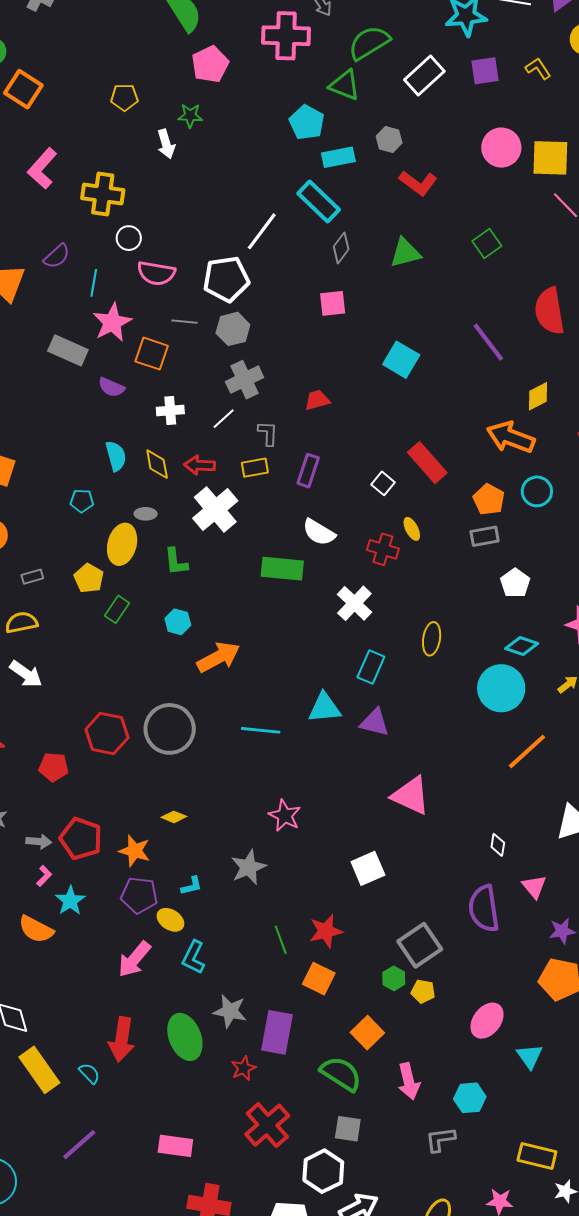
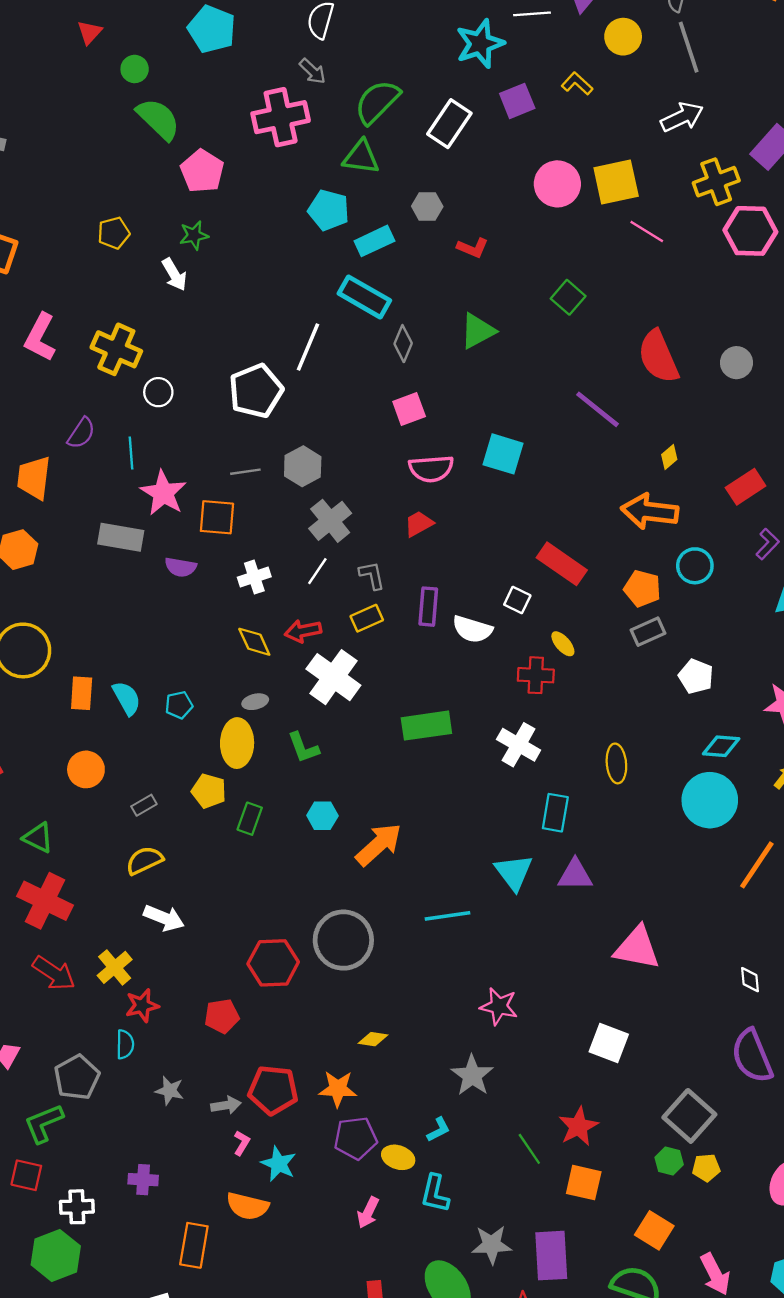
red L-shape: (418, 183) -> (473, 248), size x0.7
yellow cross: (103, 194) -> (116, 349), turned 30
pink semicircle: (156, 273) -> (431, 469), moved
white pentagon: (226, 279) -> (256, 391), moved
yellow diamond: (538, 396) -> (669, 457), size x0.7
cyan semicircle: (116, 456) -> (127, 698), moved
white semicircle: (319, 532) -> (472, 629), moved
cyan triangle: (324, 708) -> (514, 872), turned -48
white square: (368, 868) -> (609, 1043), turned -32
cyan L-shape: (191, 886) -> (438, 1130), moved
pink arrow: (134, 959) -> (368, 1213), size x0.7

